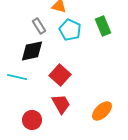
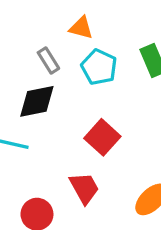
red square: (60, 75) -> (102, 137), moved

